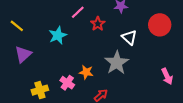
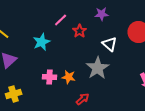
pink cross: (67, 83) -> (50, 77), moved, turned -32
yellow cross: (40, 90) -> (14, 94), moved

